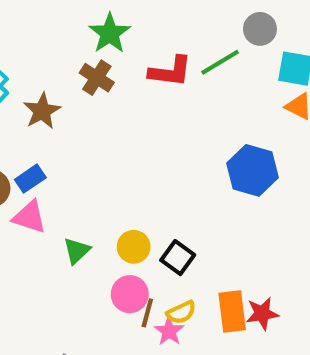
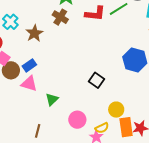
yellow circle: (134, 247) -> (116, 110), moved
black square: (178, 258) -> (96, 80), moved
brown line: (147, 313) -> (38, 131), moved

